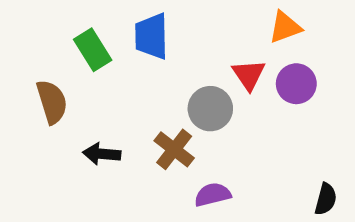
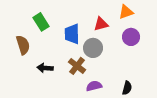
blue trapezoid: (151, 36) -> (72, 34), moved
red triangle: (249, 75) -> (101, 24), moved, turned 49
black semicircle: (326, 199) -> (127, 88), moved

